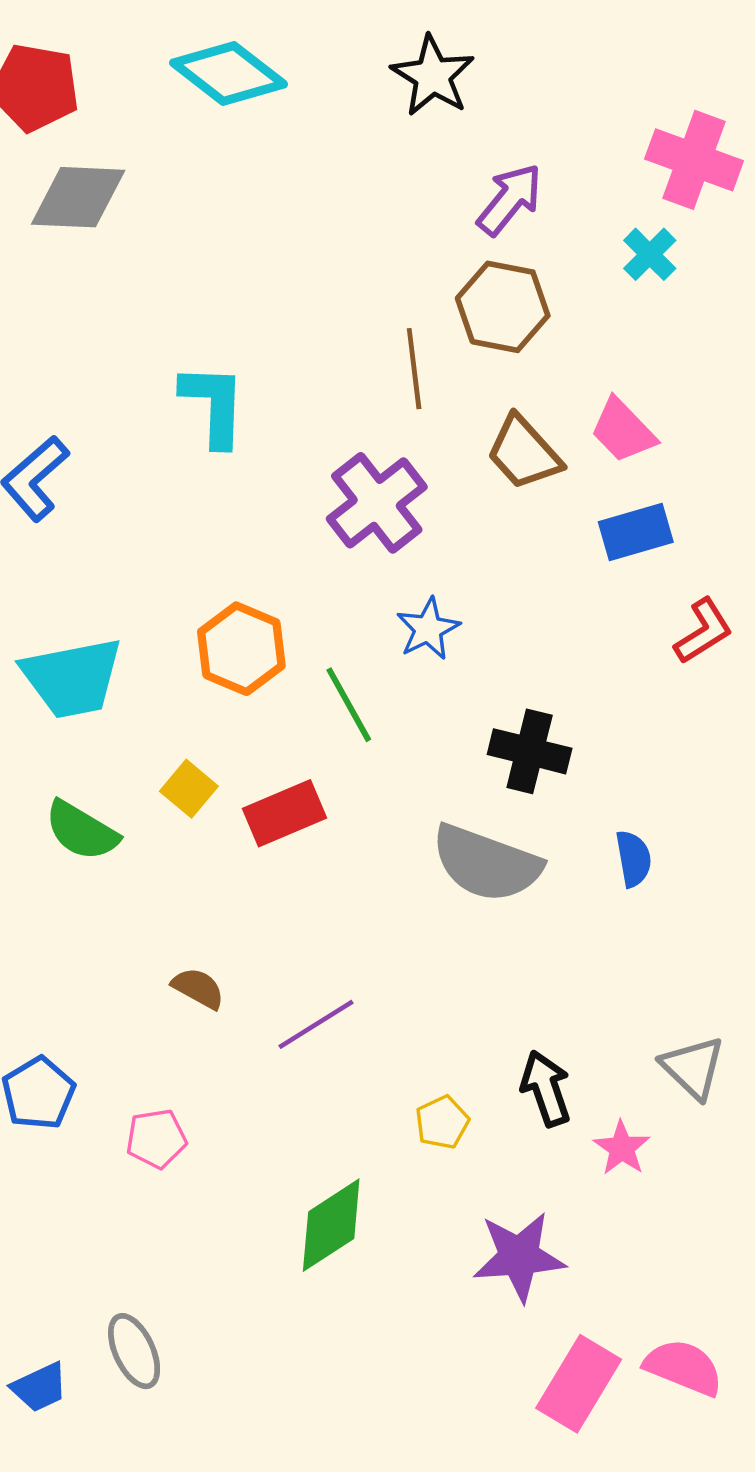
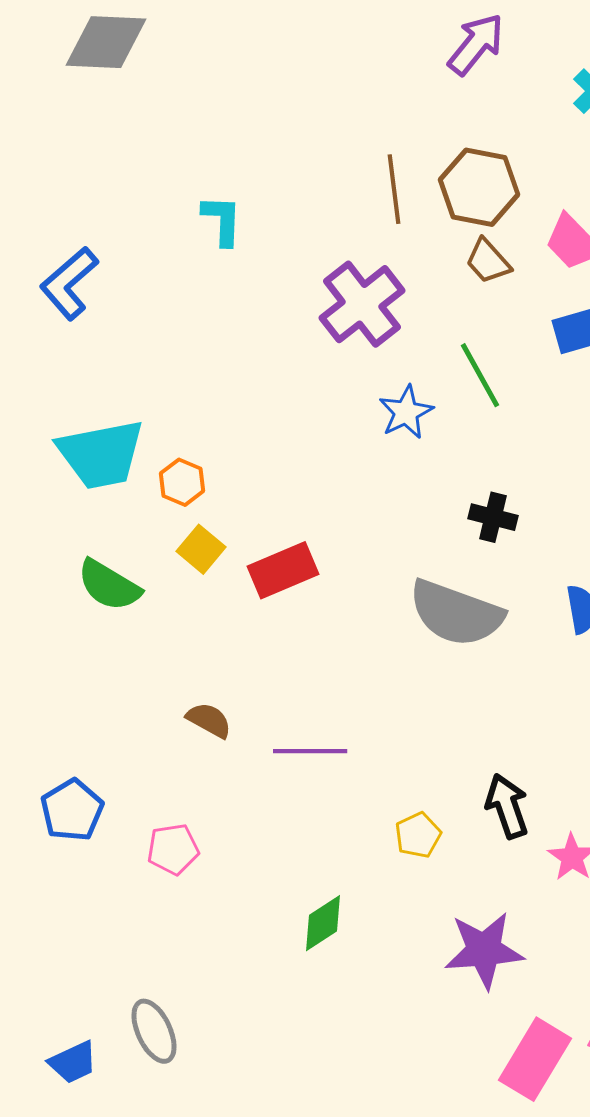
brown hexagon: (503, 307) -> (479, 187), moved
cyan L-shape: (213, 405) -> (222, 220), size x0.7
brown trapezoid: (524, 453) -> (488, 261), size x0.7
orange hexagon: (241, 649) -> (182, 482), moved, size x0.6
green line: (349, 705) -> (480, 375), moved
black cross: (530, 751) -> (493, 517), size x0.7
purple line: (316, 1024) -> (310, 751), turned 32
green diamond: (331, 1225) -> (323, 923), size x0.7

